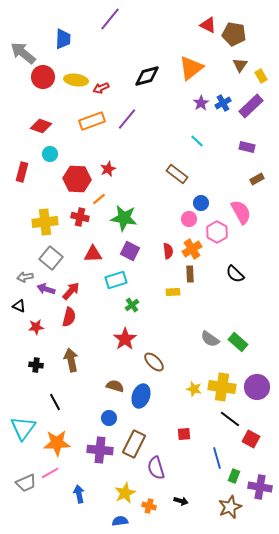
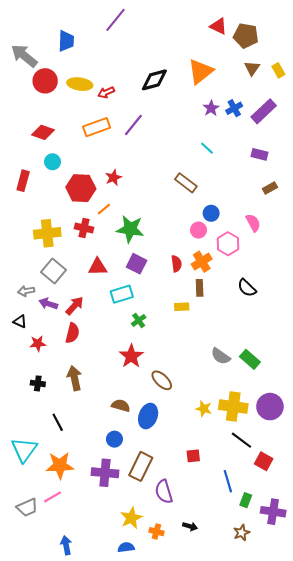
yellow rectangle: (261, 76) -> (278, 70), moved
pink semicircle: (241, 212) -> (253, 223), size x0.7
blue arrow: (79, 494) -> (66, 545), moved
brown star: (230, 507) -> (242, 533), size x0.7

